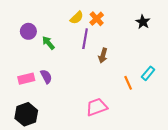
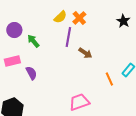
brown arrow: (103, 55) -> (85, 53), turned -72
pink rectangle: (26, 79) -> (12, 61), moved

